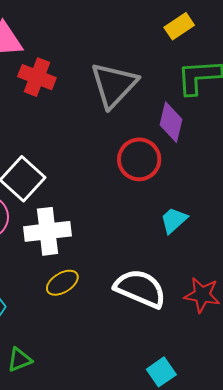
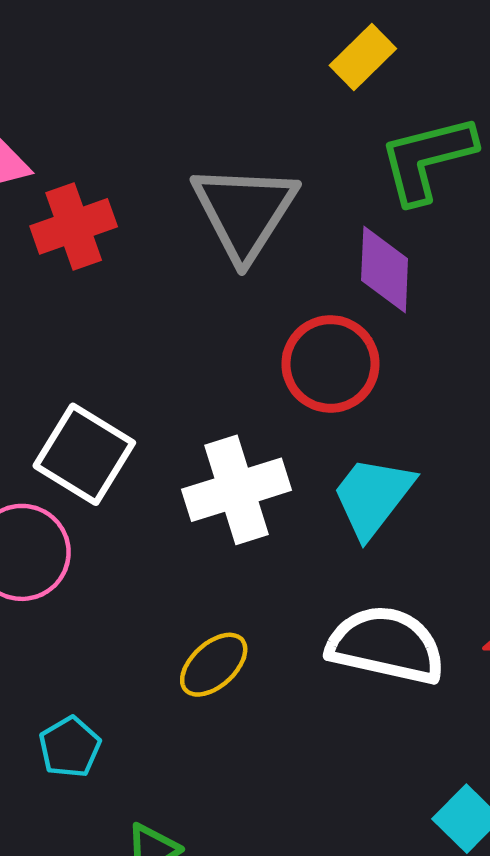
red cross: (37, 77) -> (74, 226), turned -30
cyan trapezoid: (174, 220) -> (373, 497), moved, size x1.4
white cross: (47, 231) -> (237, 490), moved

